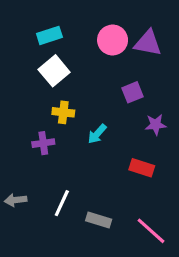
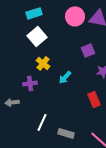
yellow cross: (63, 112) -> (43, 63), turned 32
red rectangle: (142, 168) -> (94, 99), turned 49
gray arrow: (16, 200) -> (12, 102), moved

